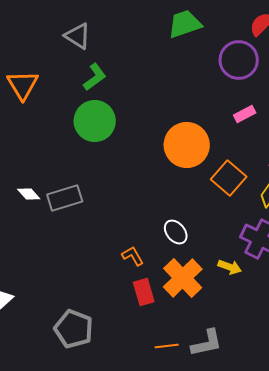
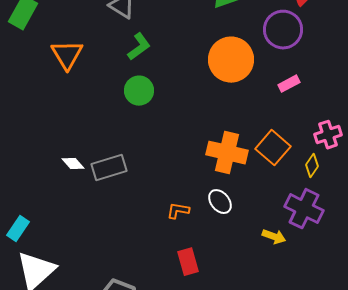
green circle: (95, 121) -> (139, 91), size x0.7
orange circle: (187, 145) -> (231, 60), moved
orange L-shape: (133, 256) -> (178, 211), moved, turned -50
orange cross: (183, 278) -> (227, 153), moved, turned -33

